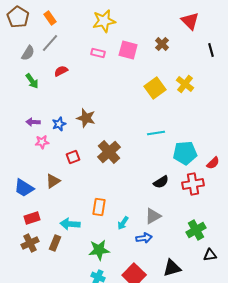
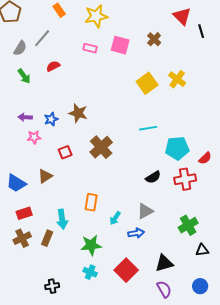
orange rectangle: (50, 18) -> (59, 10), moved
black line: (211, 50) -> (201, 31), moved
cyan arrow: (70, 224) -> (62, 219), turned -102

